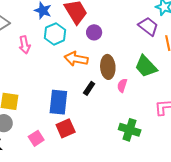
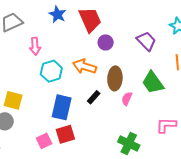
purple trapezoid: (148, 26) -> (146, 41), moved
cyan hexagon: (55, 34) -> (51, 71), moved
pink square: (36, 138) -> (44, 141), moved

